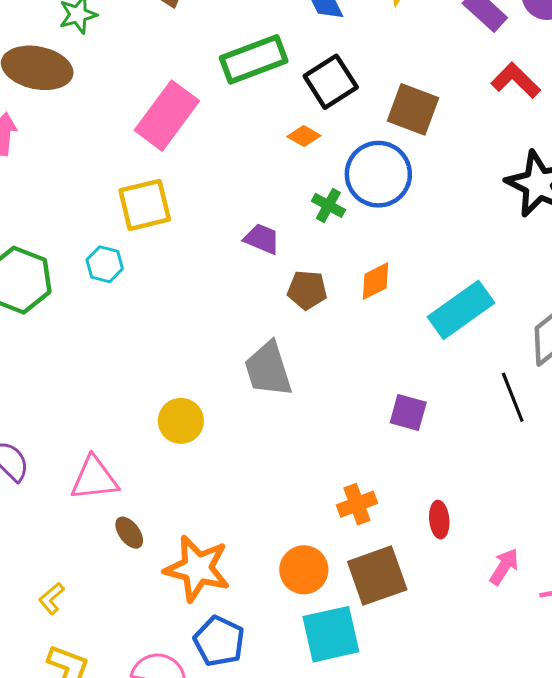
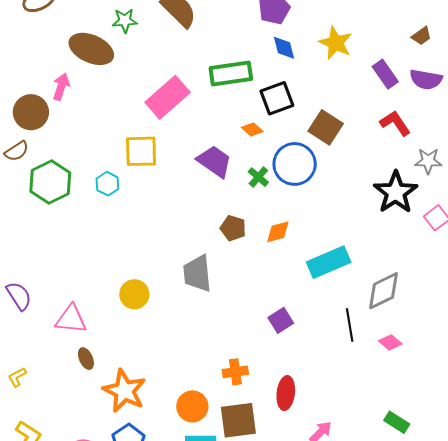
purple trapezoid: (262, 239) -> (214, 161), moved, size x1.5
purple square: (408, 413) -> (281, 320), turned 30
red ellipse: (439, 520) -> (286, 393), size x1.4
yellow L-shape: (51, 598) -> (17, 377), moved

